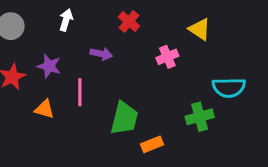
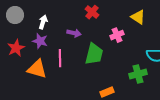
white arrow: (66, 20) -> (43, 22), moved
orange triangle: (44, 109) -> (37, 69), size x1.5
green trapezoid: (124, 118) -> (94, 54), moved

